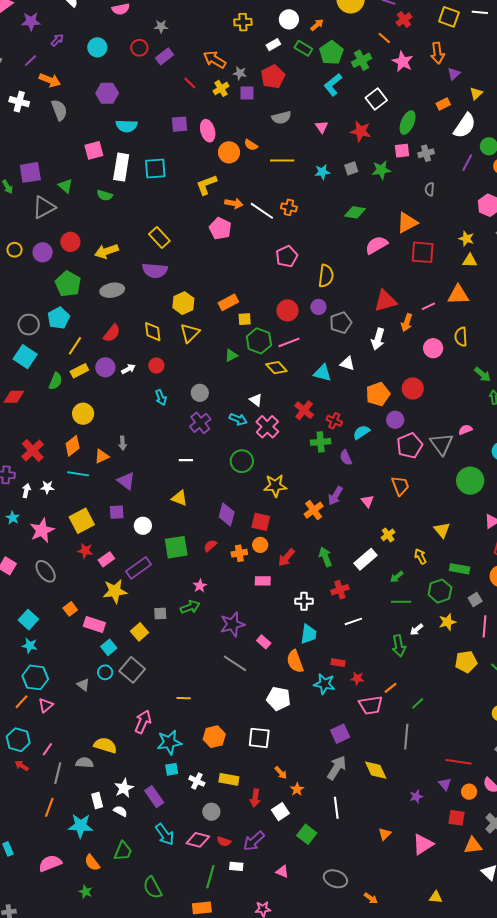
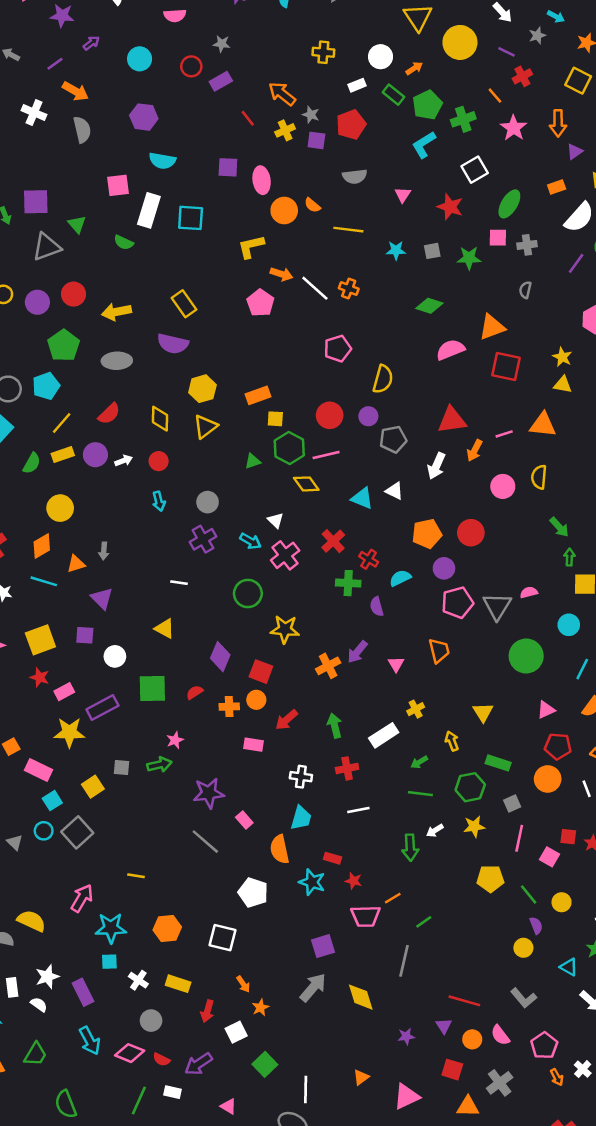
white line: (336, 808) -> (306, 1089), moved

